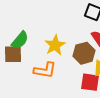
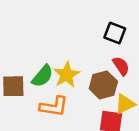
green semicircle: (20, 40) -> (42, 76), moved

